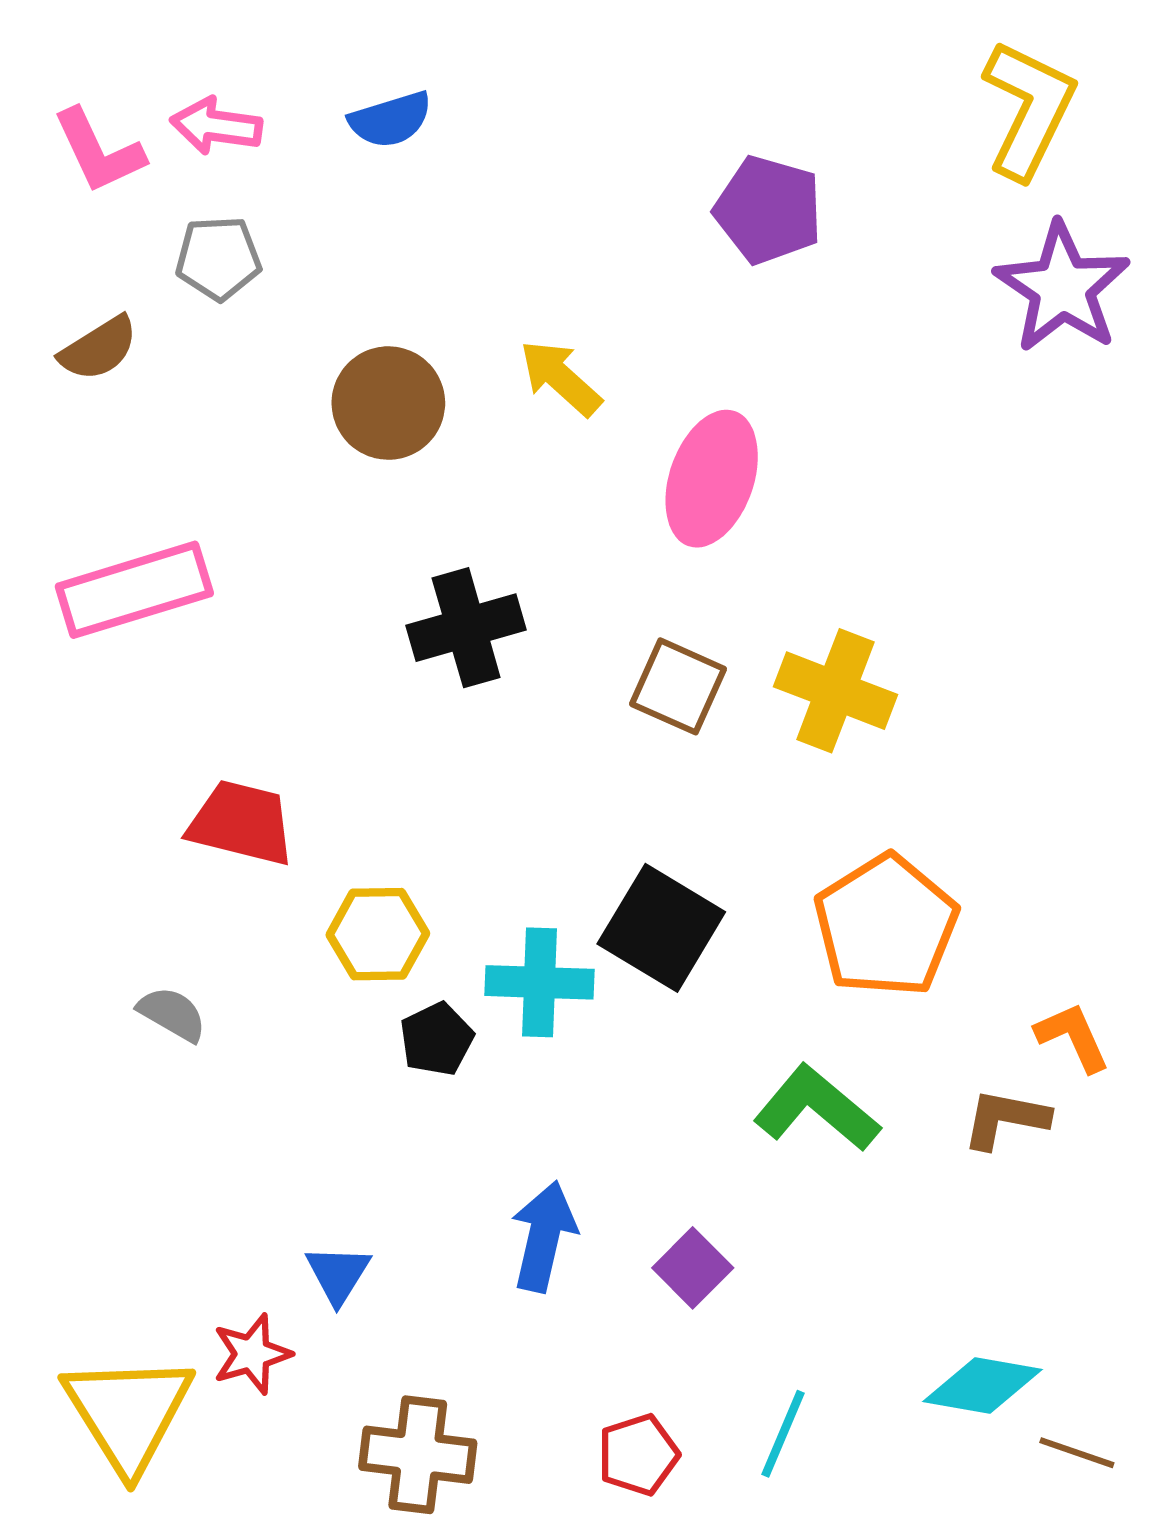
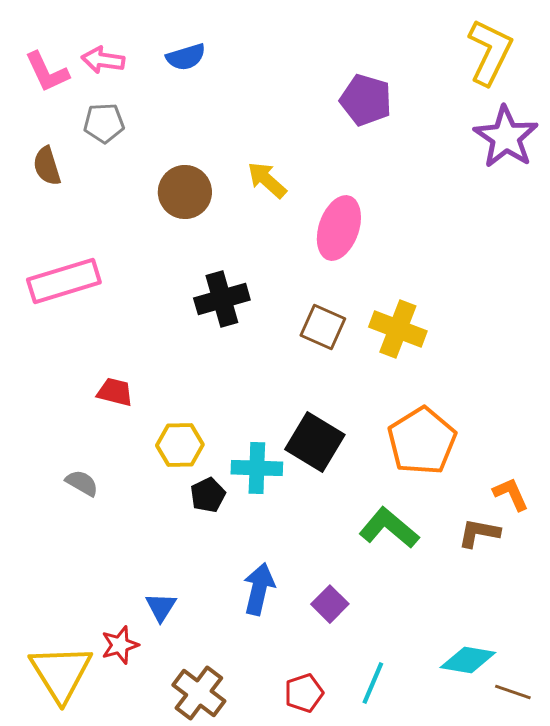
brown semicircle: (99, 348) -> (47, 166), turned 105
red trapezoid: (241, 823) -> (115, 392), size x0.7
brown cross: (418, 1455) -> (199, 693), turned 30

